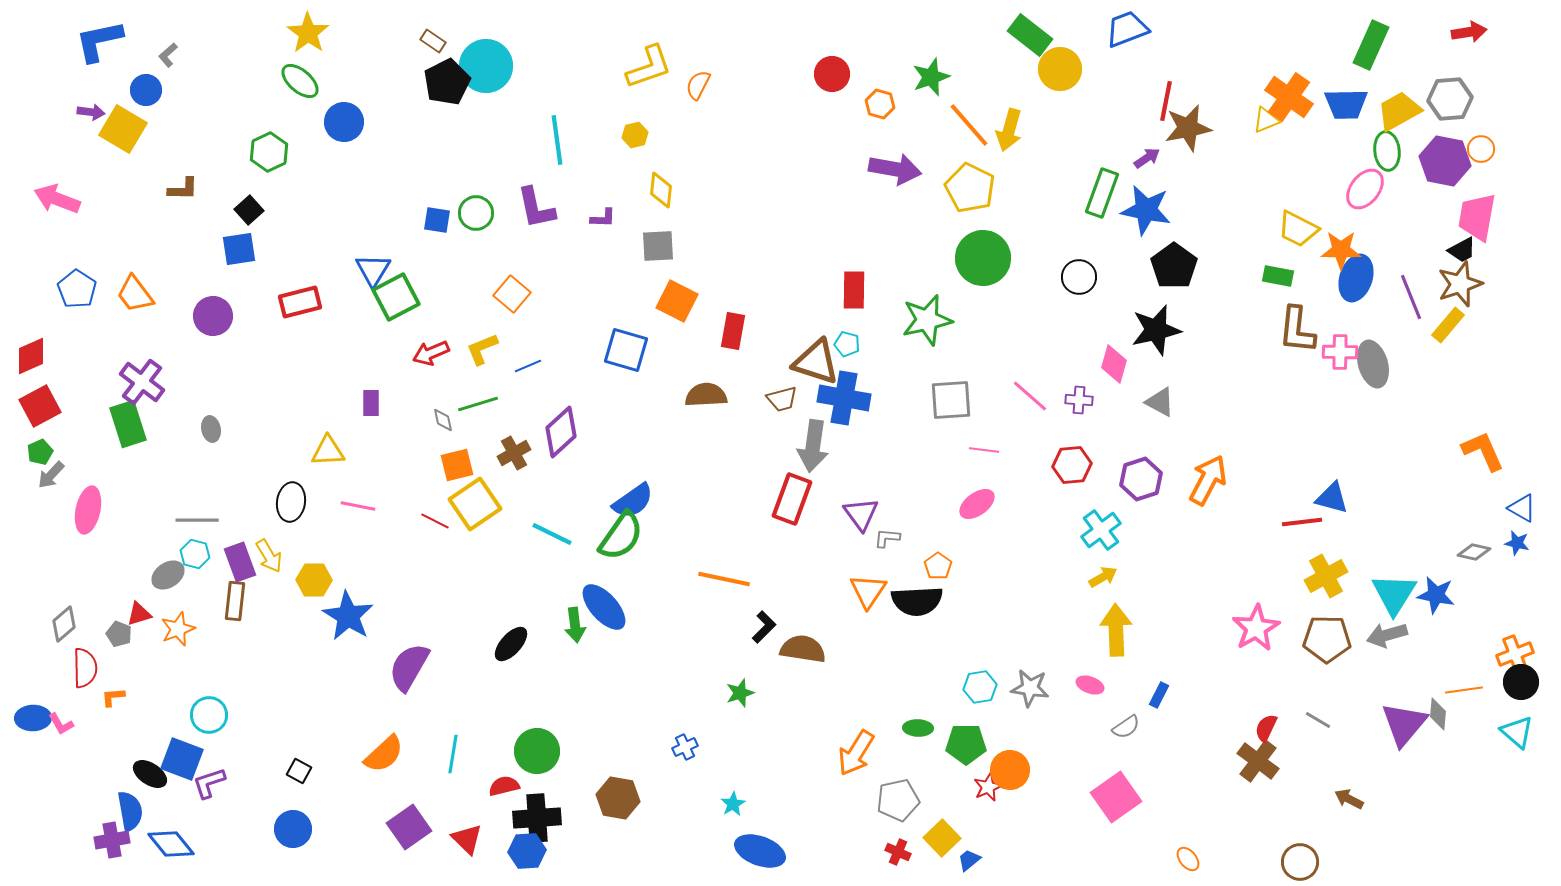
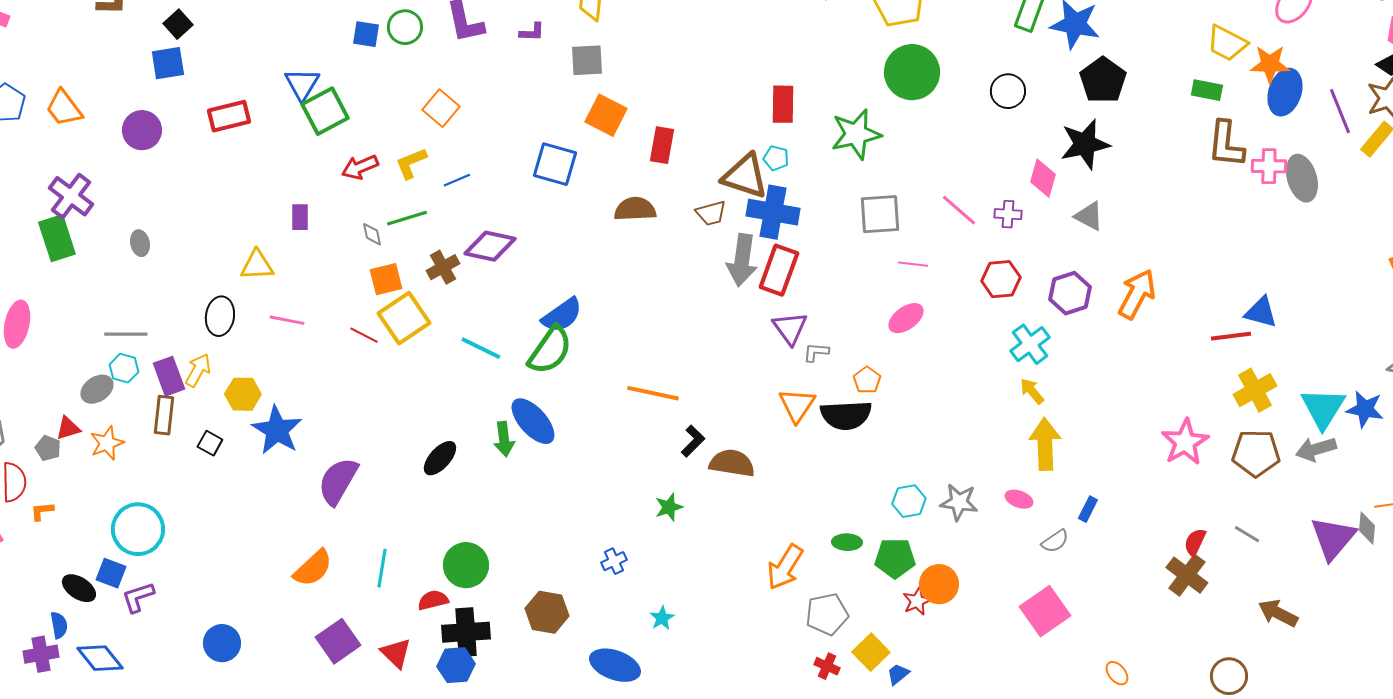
purple diamond: (561, 432) -> (490, 246), turned 54
red rectangle: (792, 499) -> (779, 270), moved
yellow arrow: (269, 556) -> (198, 370), turned -120
yellow arrow: (1103, 577) -> (1032, 391), turned -100
cyan circle: (209, 715) -> (138, 529), size x1.4
blue square: (182, 759) -> (111, 573), size x0.7
black square: (299, 771) -> (210, 443), moved
brown arrow: (1349, 799) -> (1278, 613), size x1.4
blue semicircle: (130, 811) -> (59, 625), size x0.7
blue ellipse: (760, 851) -> (615, 665), moved

